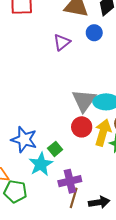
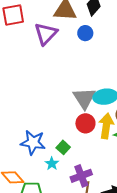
purple triangle: (62, 42) -> (46, 34), moved, size x1.4
cyan star: (41, 164) -> (52, 164), size x0.6

